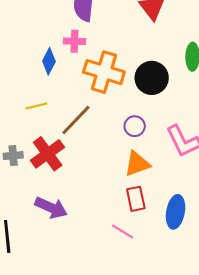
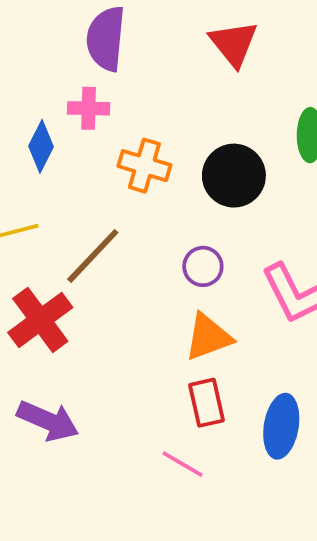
orange cross: (104, 72) -> (144, 166), size x0.7

